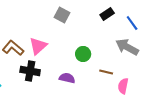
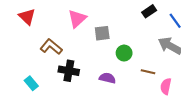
gray square: (62, 15) -> (102, 33), moved, turned -35
pink triangle: (38, 46) -> (77, 19), moved

